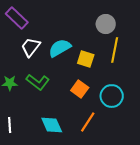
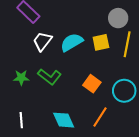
yellow square: (86, 59) -> (101, 42), moved, turned -30

